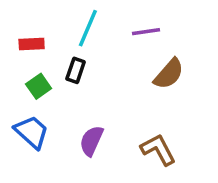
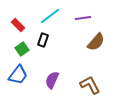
cyan line: (88, 28) -> (50, 16), turned 30
red rectangle: (32, 44) -> (18, 25), turned 48
blue trapezoid: (32, 132) -> (18, 75), turned 85

